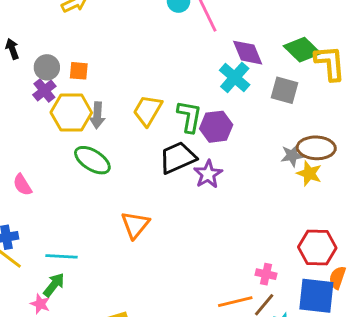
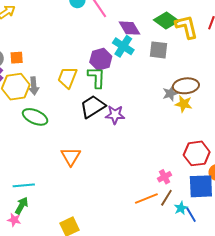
purple hexagon: (216, 127) -> (101, 59), moved
purple star: (208, 174) -> (115, 115), turned -30
pink cross: (266, 274) -> (165, 177), turned -32

